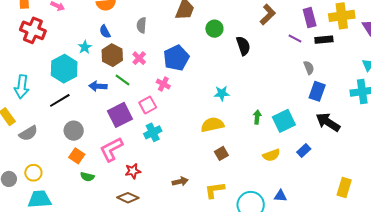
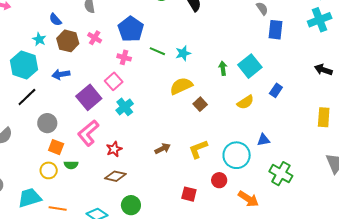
green line: (122, 80) -> (157, 51), moved
black arrow: (328, 122) -> (323, 70), moved, size x0.7
brown square: (221, 153) -> (200, 104), moved
yellow circle: (33, 173) -> (49, 170), moved

